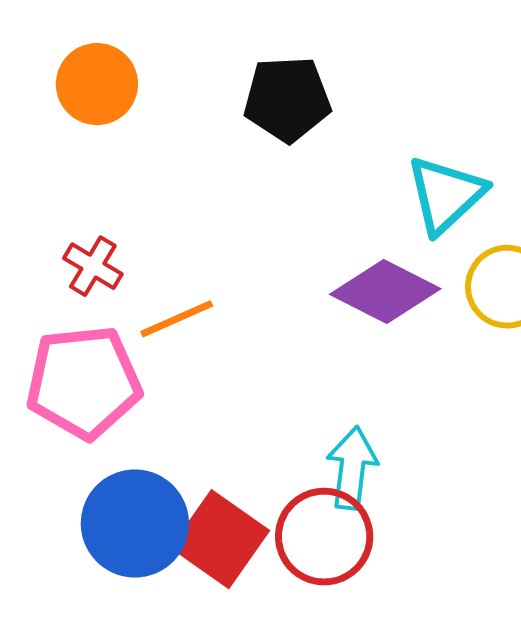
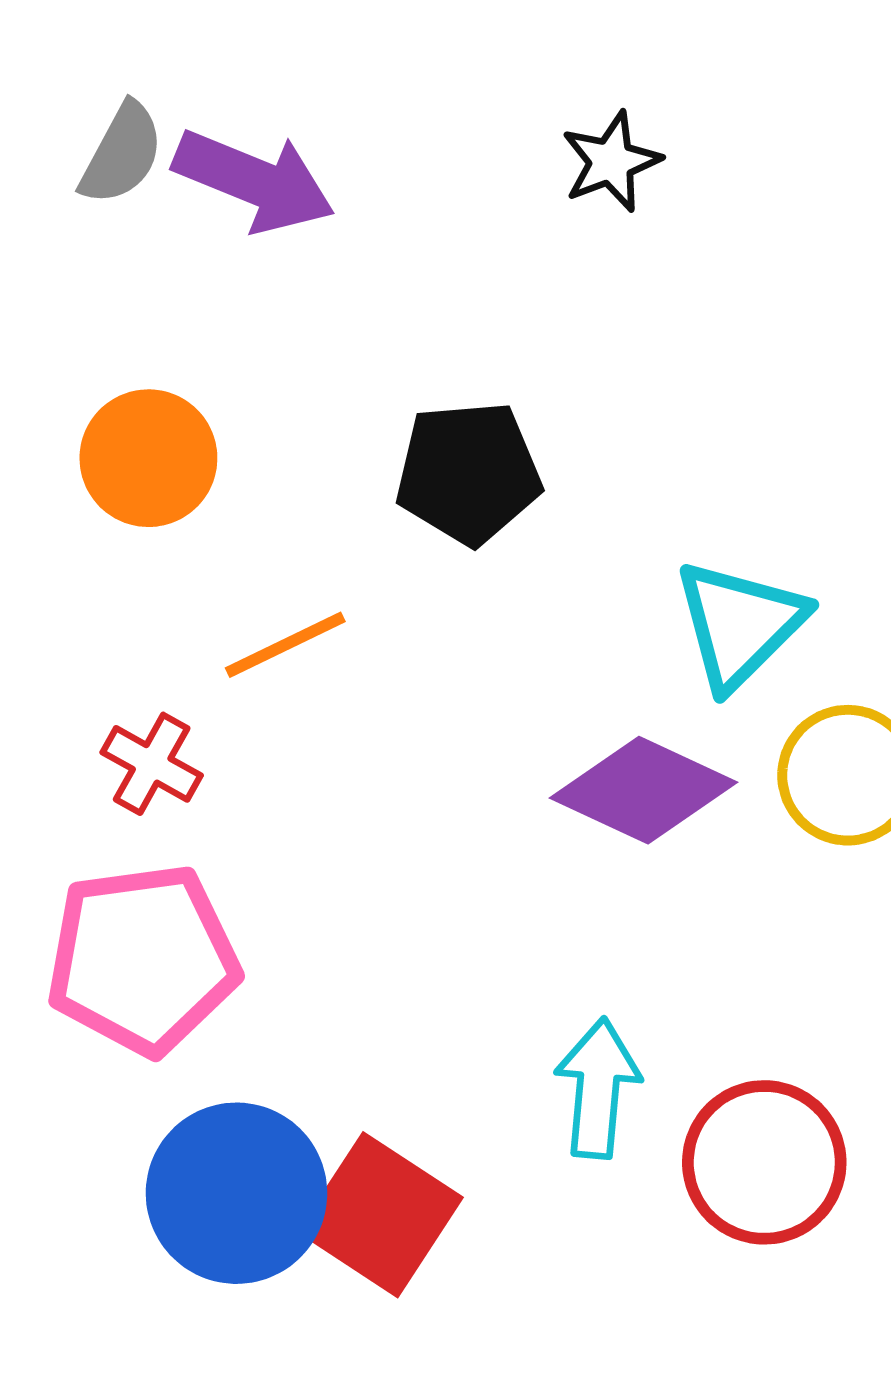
orange line: (177, 319) -> (285, 645), moved
red circle: (324, 537) -> (764, 1162), moved

